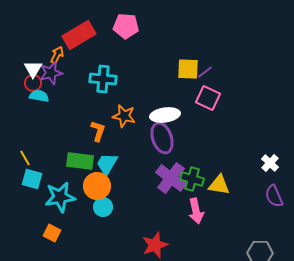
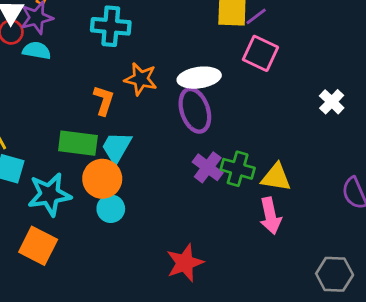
cyan semicircle: (39, 96) -> (37, 50), moved
white cross: (270, 163) -> (332, 102), moved
purple cross: (171, 178) -> (208, 167), size x0.7
pink arrow: (196, 211) -> (270, 216), moved
orange square: (52, 233) -> (38, 246), size x1.5

